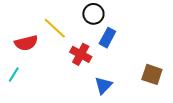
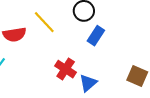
red cross: (81, 54) -> (66, 69), moved

